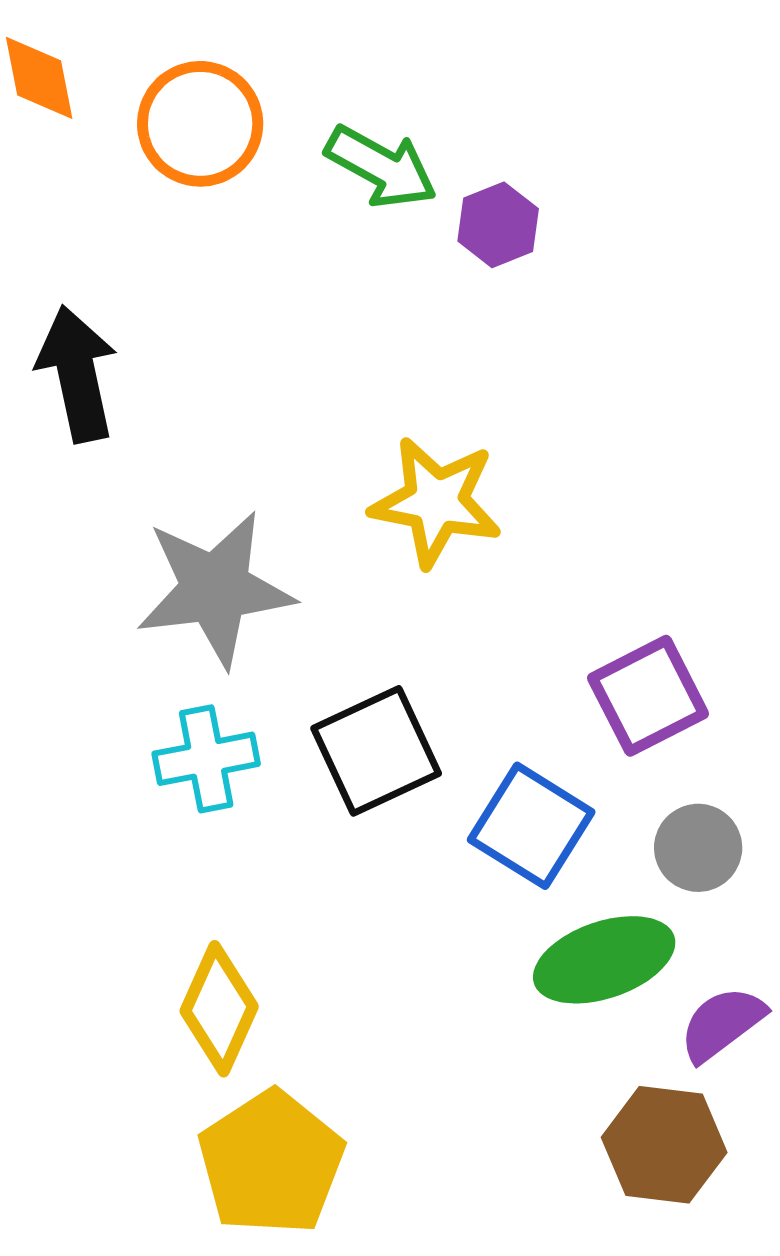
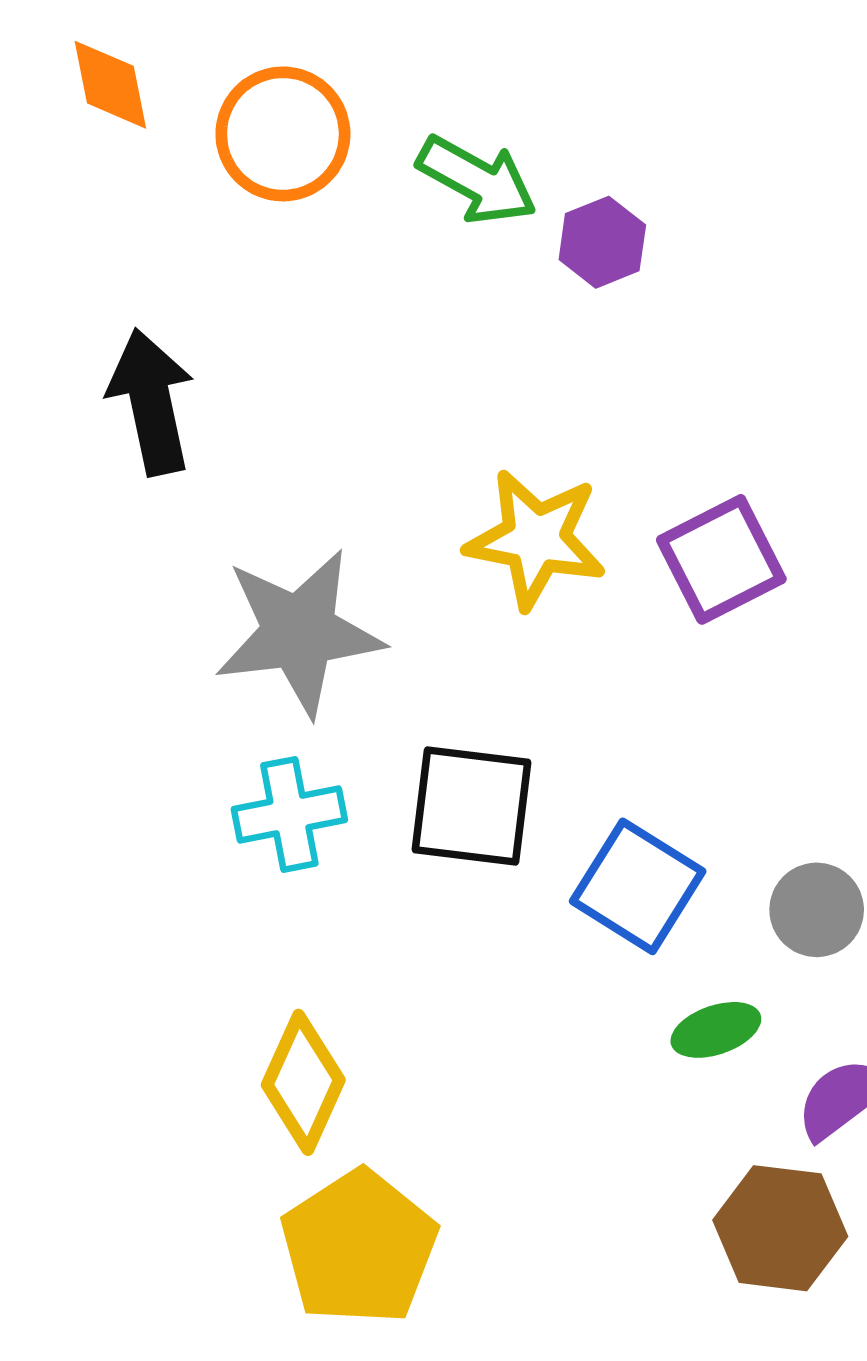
purple square: (648, 696) -> (721, 559), moved
black square: (376, 751) -> (472, 806), turned 32
green ellipse: (604, 960) -> (716, 1030), size x0.6

